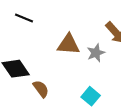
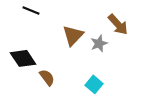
brown triangle: (68, 44) -> (73, 35), turned -50

